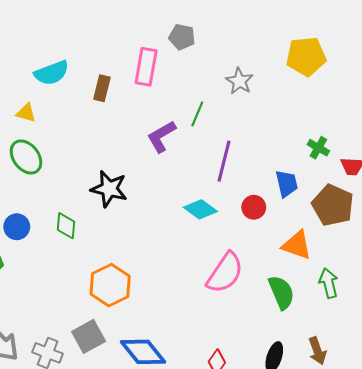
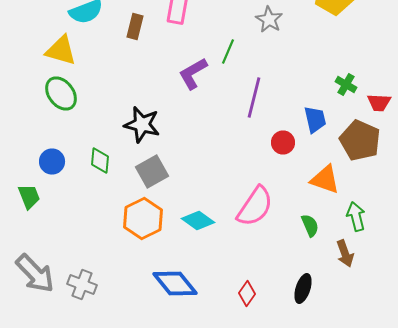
yellow triangle: (26, 113) -> (61, 50), size x1.6
cyan diamond: (200, 209) -> (198, 220), moved
green semicircle: (281, 292) -> (310, 226), size x0.7
gray square: (89, 336) -> (152, 172), moved
brown arrow: (317, 351) -> (345, 254), moved

